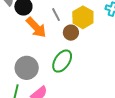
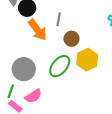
gray line: (56, 15) -> (59, 19), turned 32
yellow hexagon: (83, 17) -> (87, 60), moved

